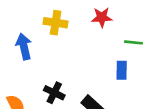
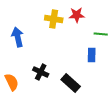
yellow cross: (56, 23) -> (54, 19), moved

